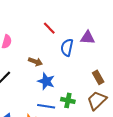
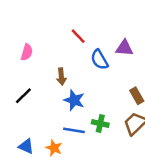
blue semicircle: (67, 47) -> (99, 60), turned -42
brown arrow: (35, 62) -> (61, 76), turned 64

